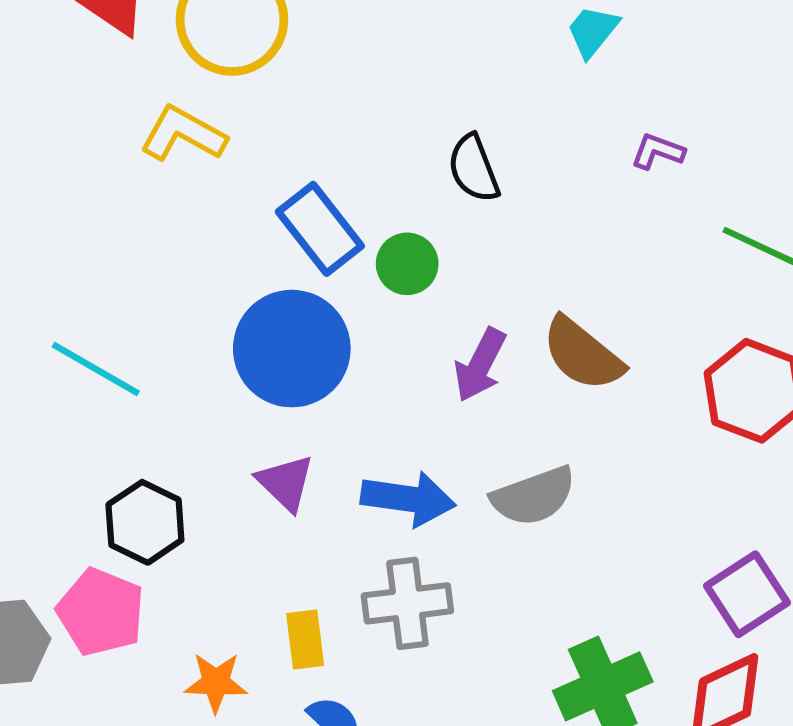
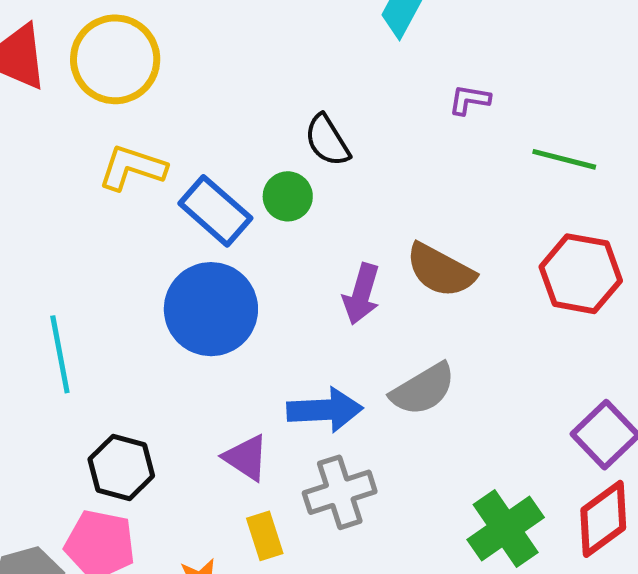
yellow L-shape: (183, 134) -> (132, 168), moved
green circle: (407, 264) -> (288, 196), moved
cyan line: (96, 369) -> (60, 354), turned 60
purple triangle: (286, 483) -> (246, 458), moved

